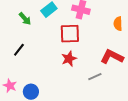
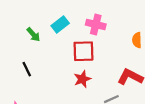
black line: (19, 50) -> (27, 69), turned -64

